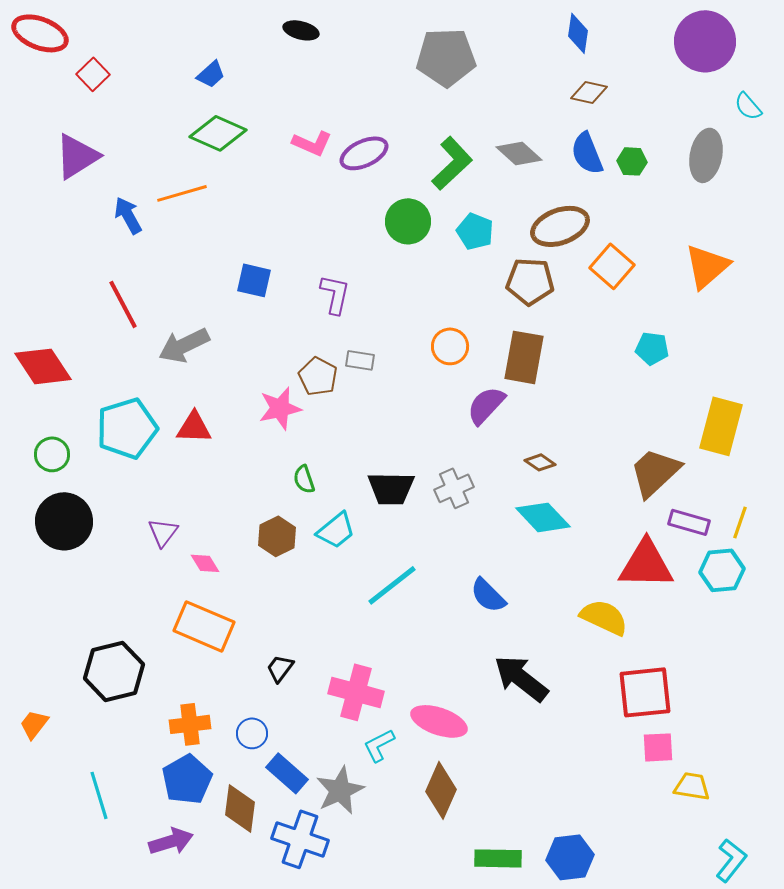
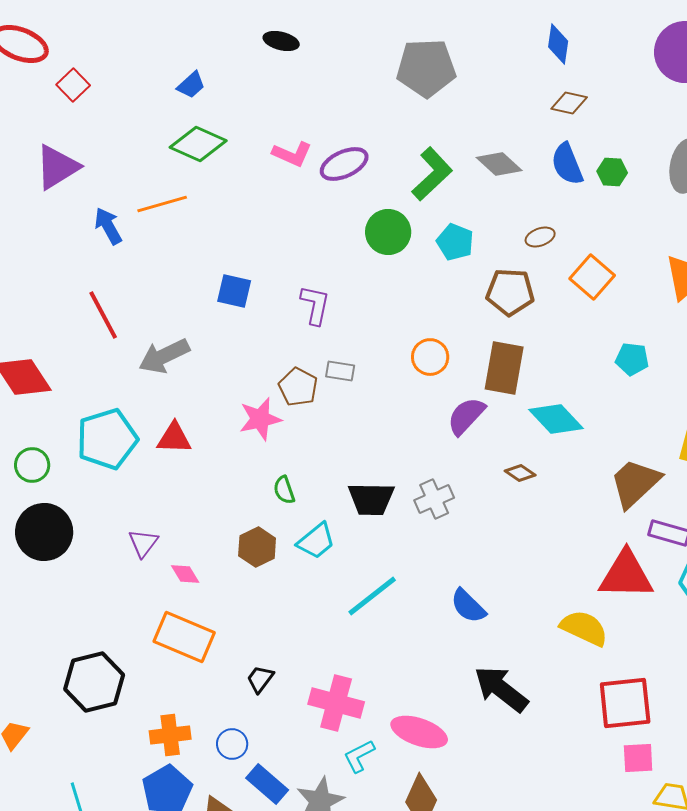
brown ellipse: (560, 226) -> (540, 237), size x0.5
cyan diamond: (543, 517) -> (556, 419), moved

